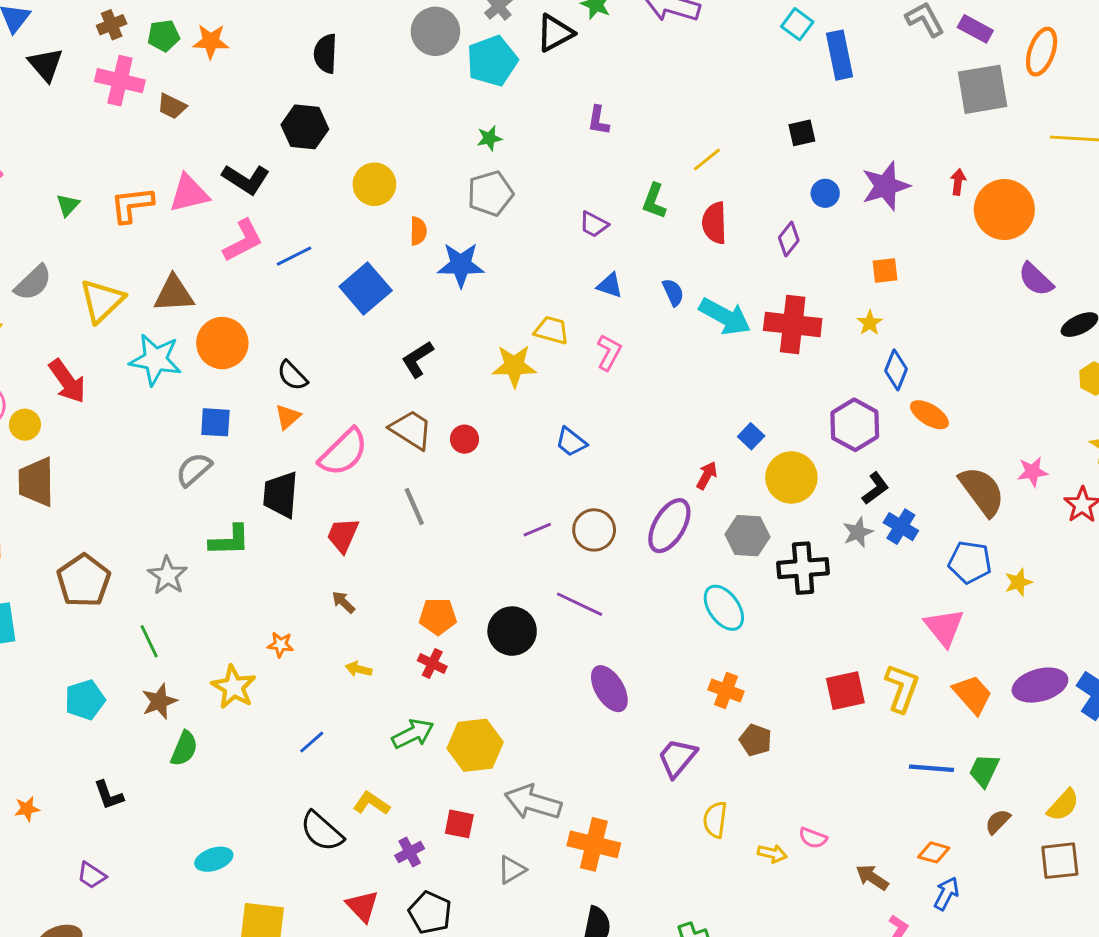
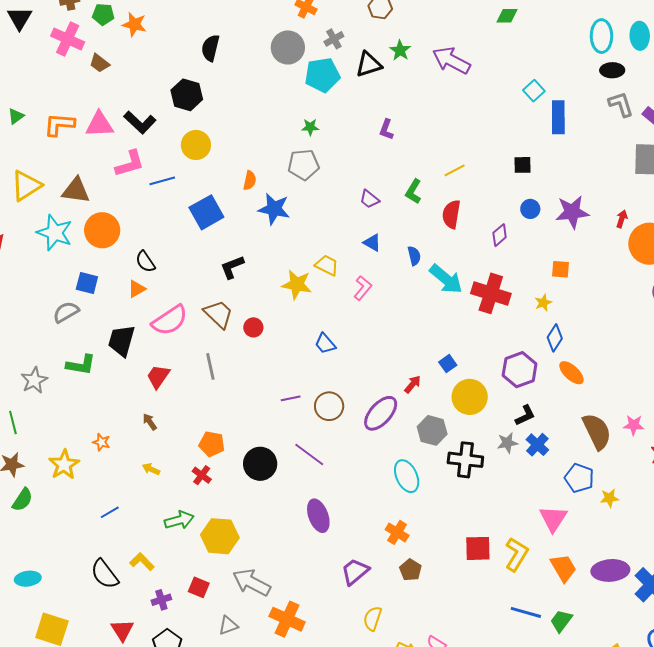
yellow circle: (374, 184) -> (196, 145), moved

